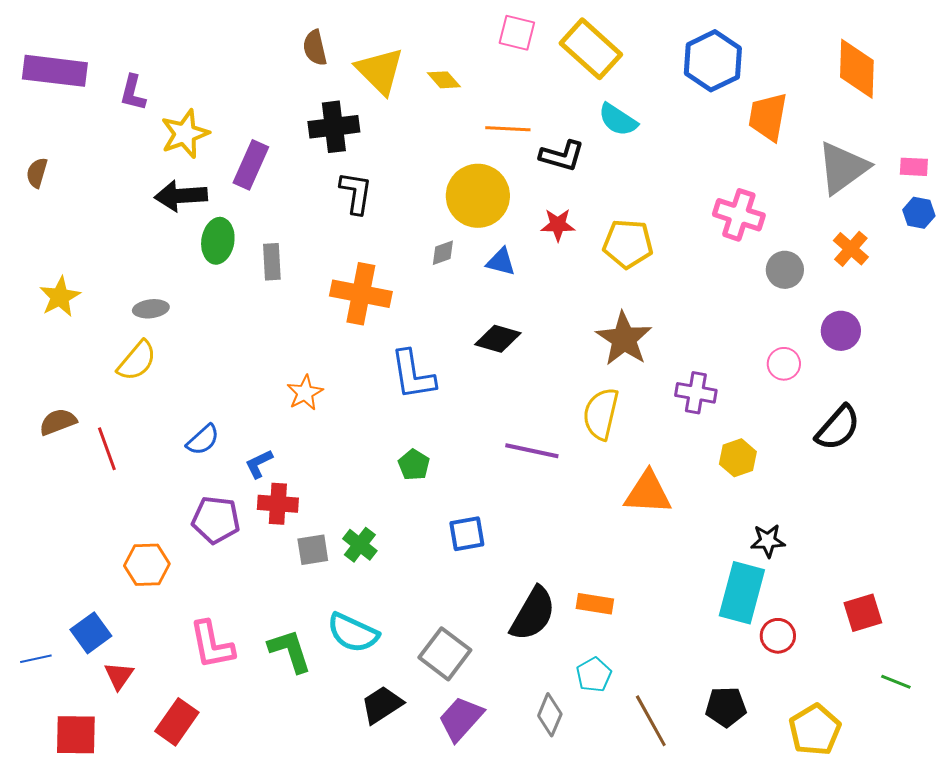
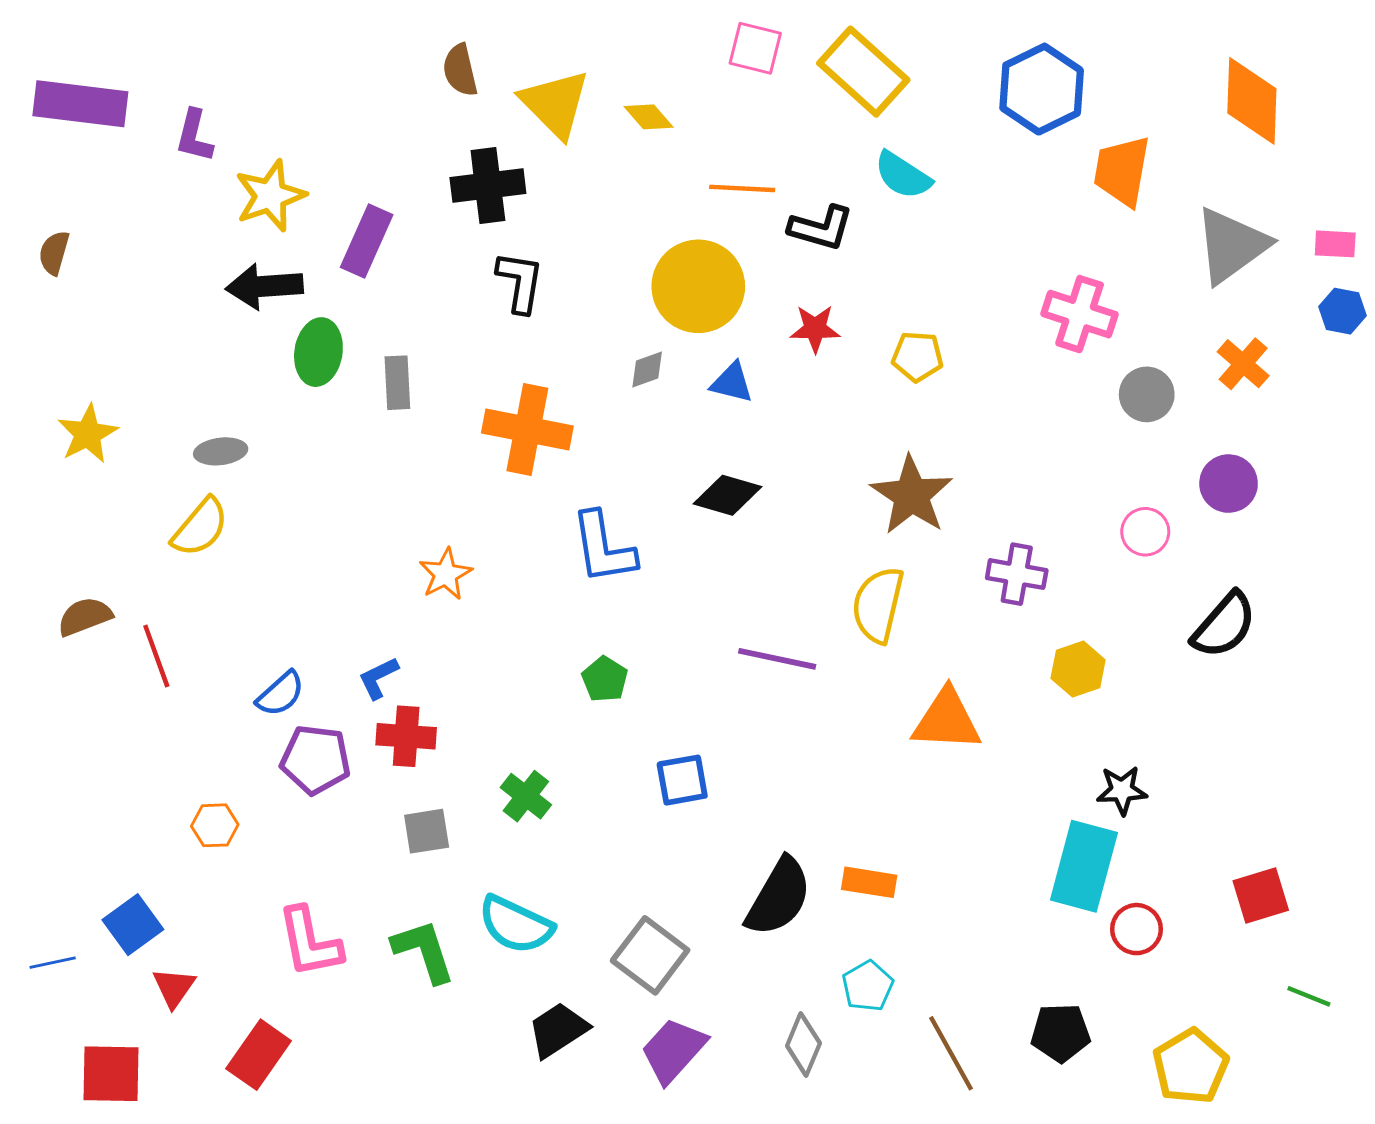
yellow pentagon: (628, 244) -> (917, 356), size x0.7
blue semicircle: (203, 440) -> (280, 694), moved
gray square: (313, 550) -> (427, 831), moved
orange hexagon: (147, 565) -> (215, 825), size x0.7

